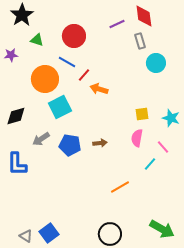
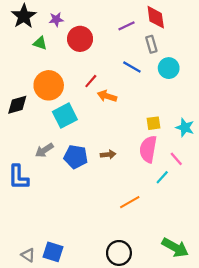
purple star: (11, 55) -> (56, 19), moved
blue line: (67, 62) -> (132, 67), moved
black diamond: (16, 116) -> (17, 105), moved
pink semicircle: (137, 138) -> (148, 149), size x1.4
blue square: (49, 233) -> (53, 252), turned -36

